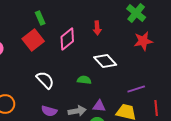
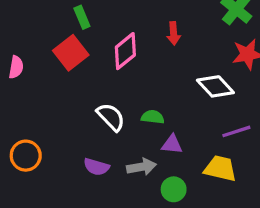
white diamond: (105, 61) -> (215, 86), moved
white semicircle: (45, 80) -> (111, 117), moved
purple triangle: (99, 106) -> (172, 144), moved

